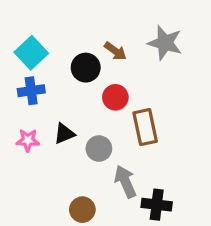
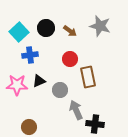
black circle: (86, 68) -> (46, 28), moved
blue cross: (31, 91) -> (30, 55), moved
pink star: (28, 140) -> (17, 85), size x1.5
brown circle: (82, 210) -> (29, 127), moved

